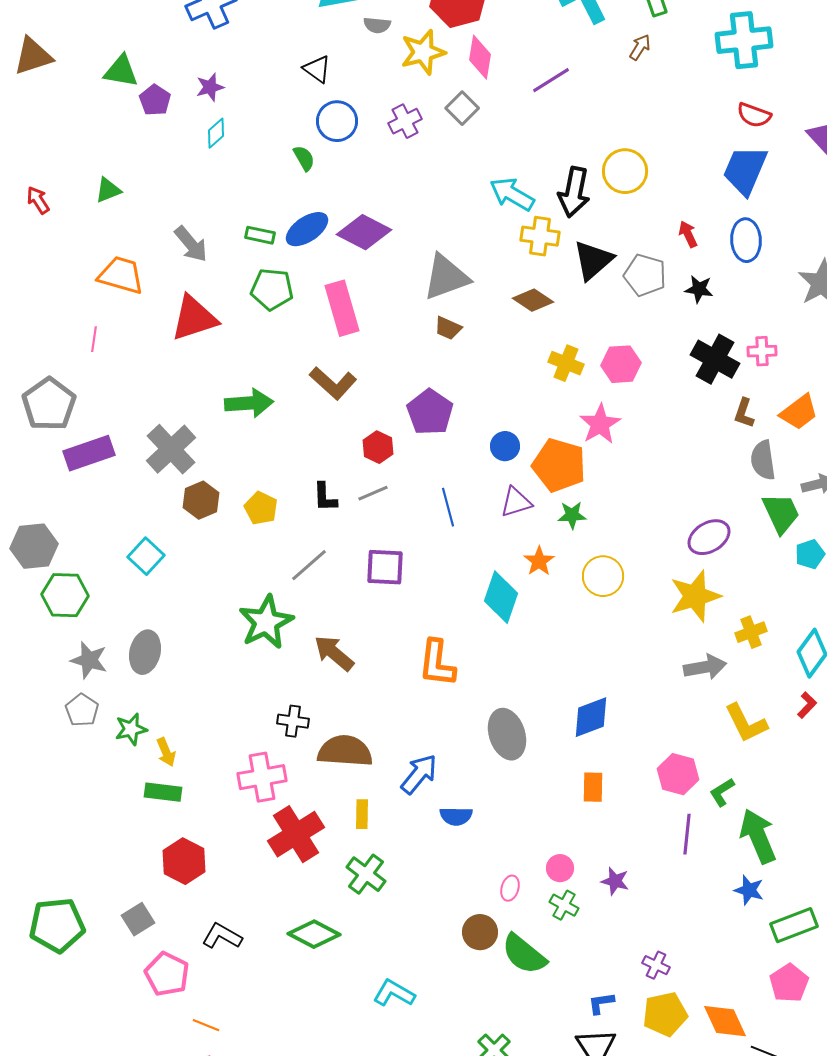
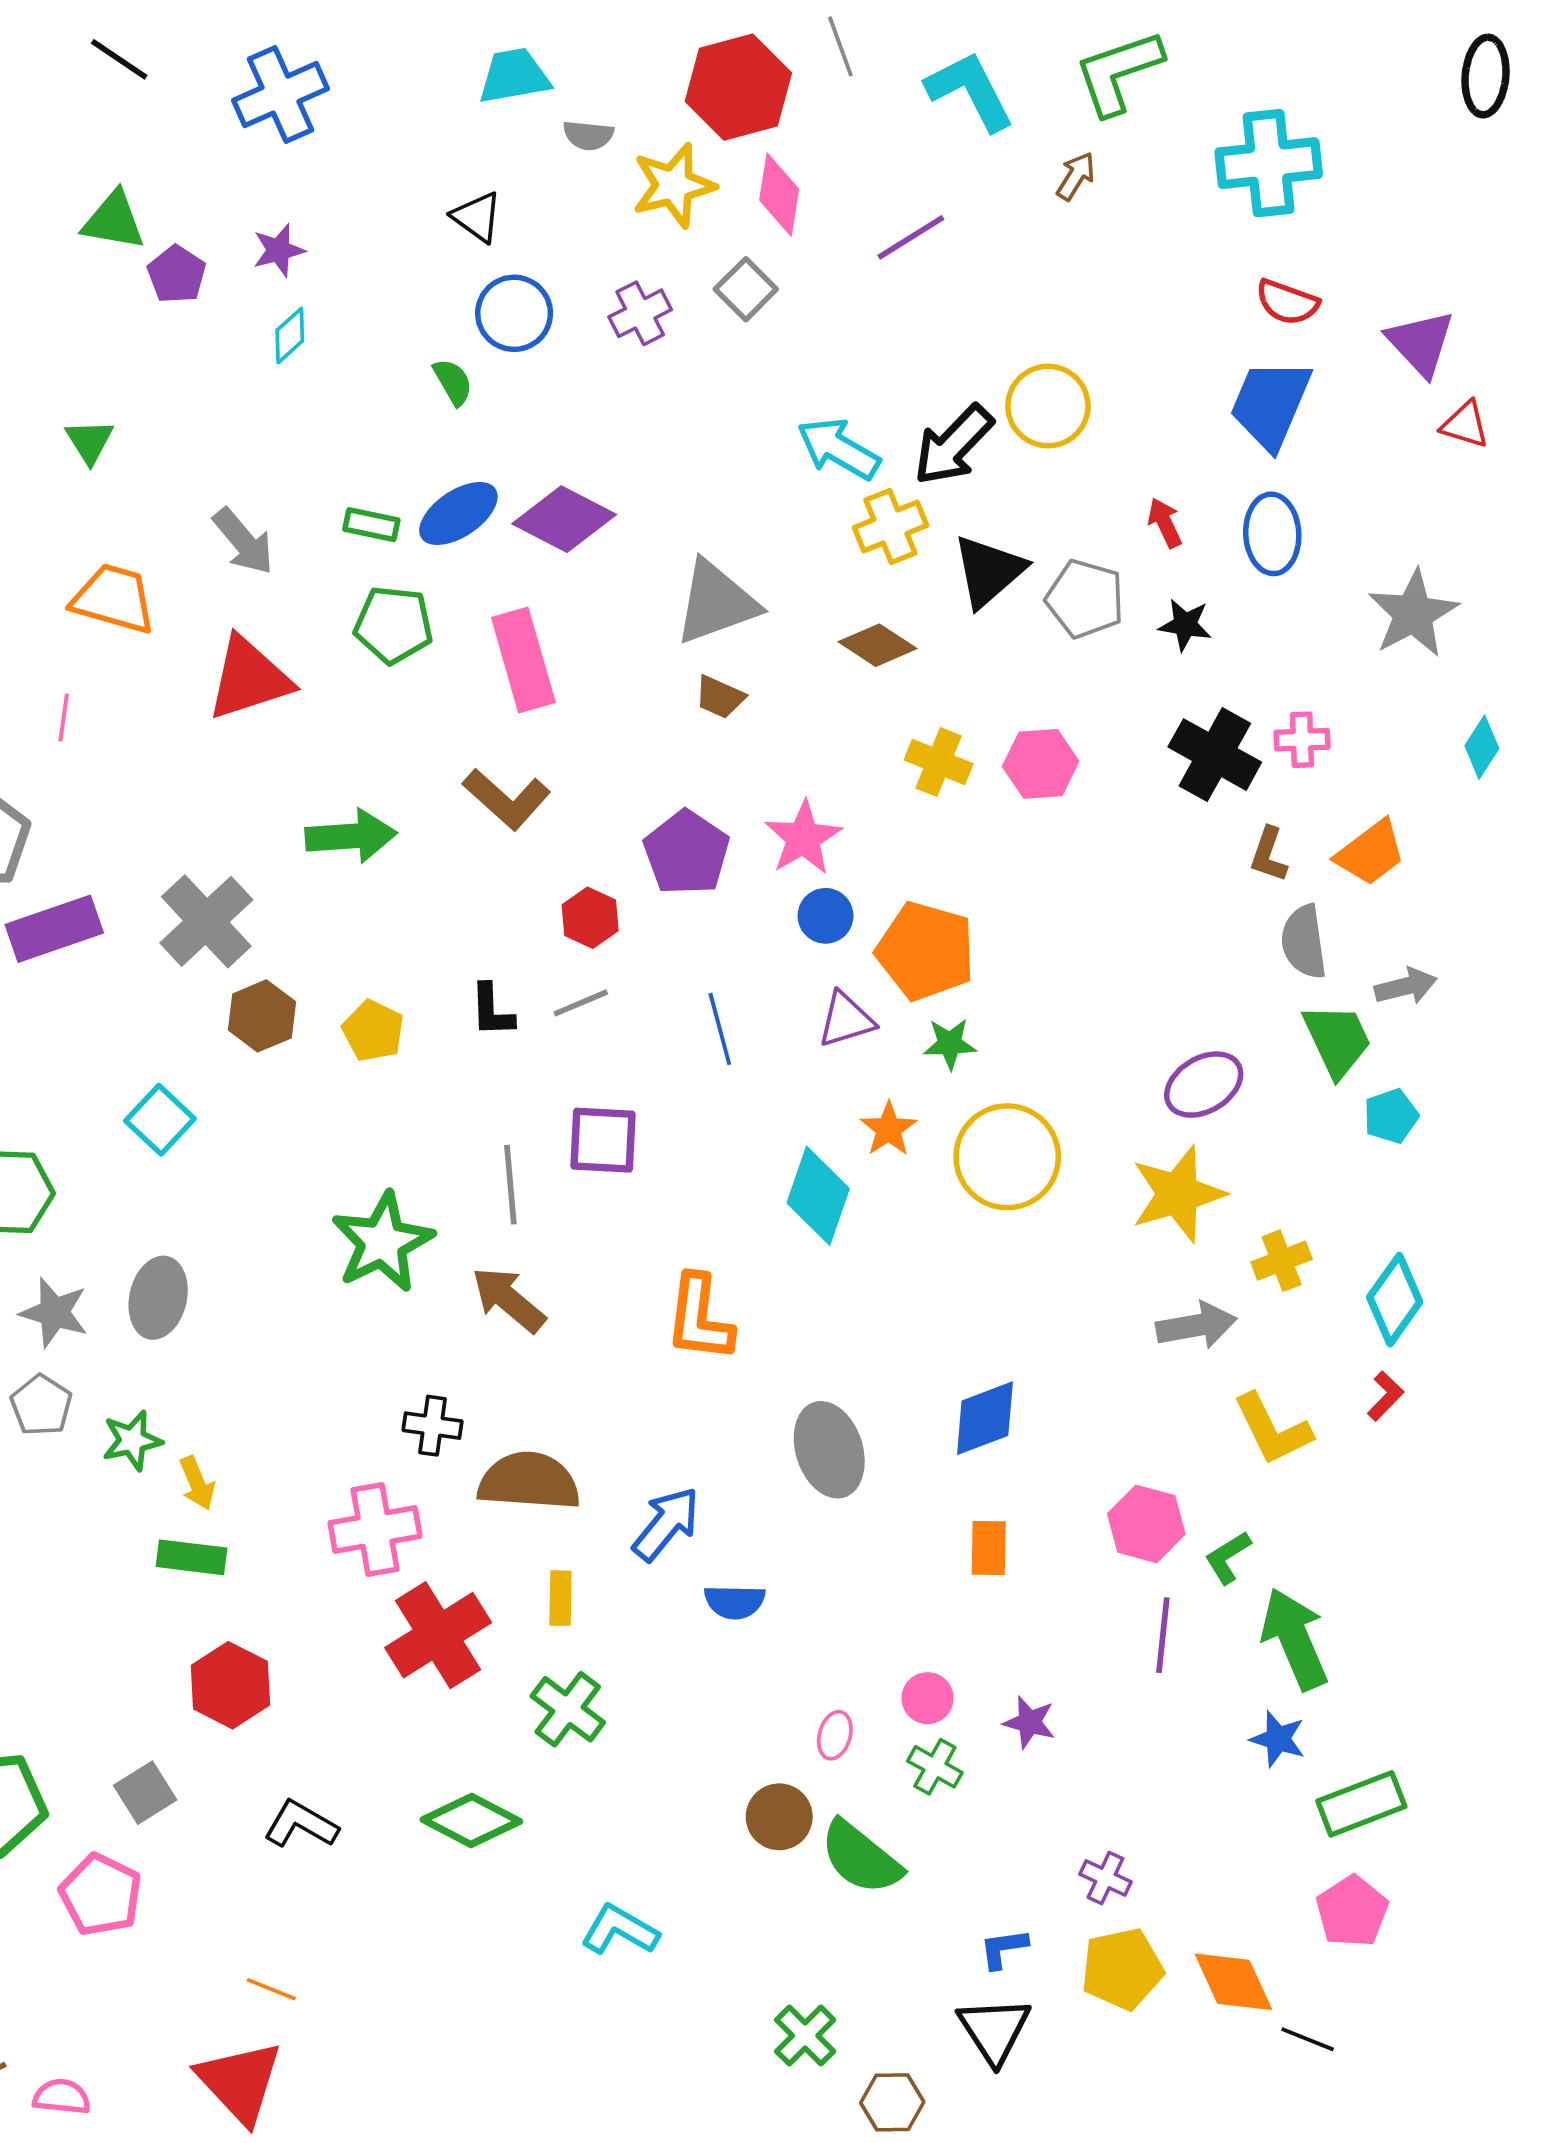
green triangle: (108, 190) -> (90, 441), turned -40
black arrow: (574, 192) -> (953, 445), turned 33
yellow cross: (540, 236) -> (890, 527), turned -30
pink star: (600, 424) -> (803, 838), moved
gray line: (309, 565) -> (510, 1185), moved, turned -54
yellow circle: (603, 576) -> (1007, 1157), size x1.4
pink pentagon: (167, 974) -> (101, 1895), moved

